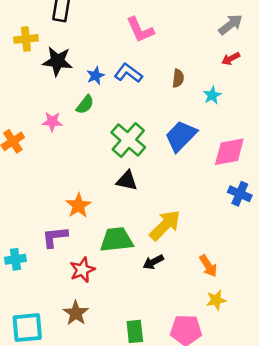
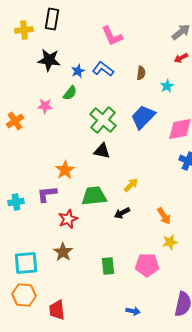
yellow cross: (26, 39) -> (24, 30), moved
yellow arrow: (165, 225) -> (131, 185), size x0.6
cyan cross: (15, 259) -> (16, 202), moved

